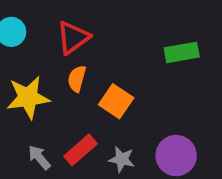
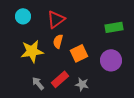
orange square: (116, 101) -> (79, 53), turned 30
purple circle: (176, 156) -> (111, 60), moved

